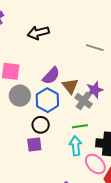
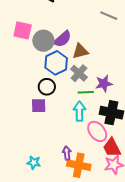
brown triangle: (70, 86) -> (80, 51), turned 48
purple star: (95, 90) -> (104, 84), moved
gray circle: (20, 96) -> (43, 41), moved
gray cross: (84, 101) -> (79, 73), moved

